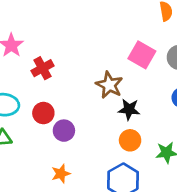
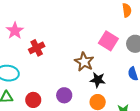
red circle: (43, 113) -> (33, 100), moved
purple circle: (64, 131) -> (64, 95), moved

